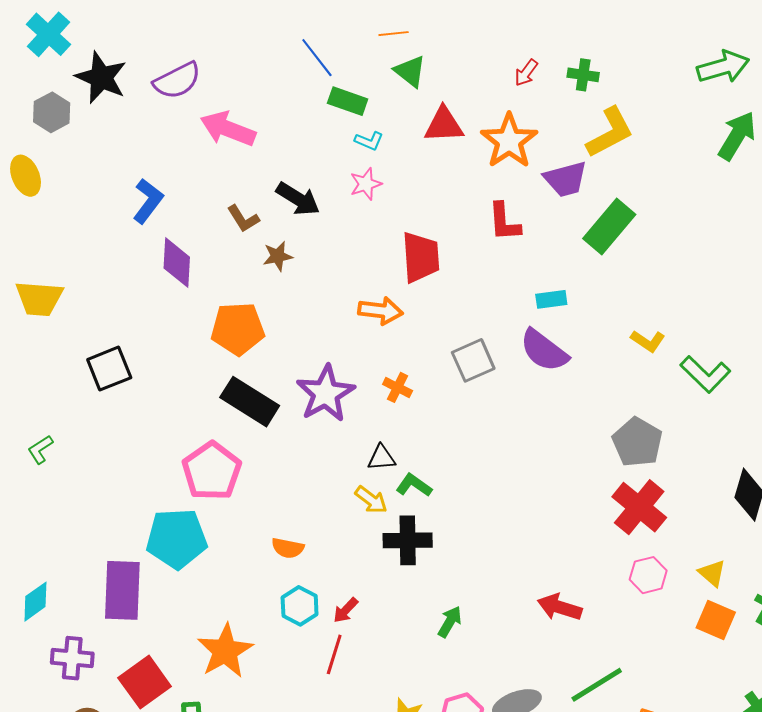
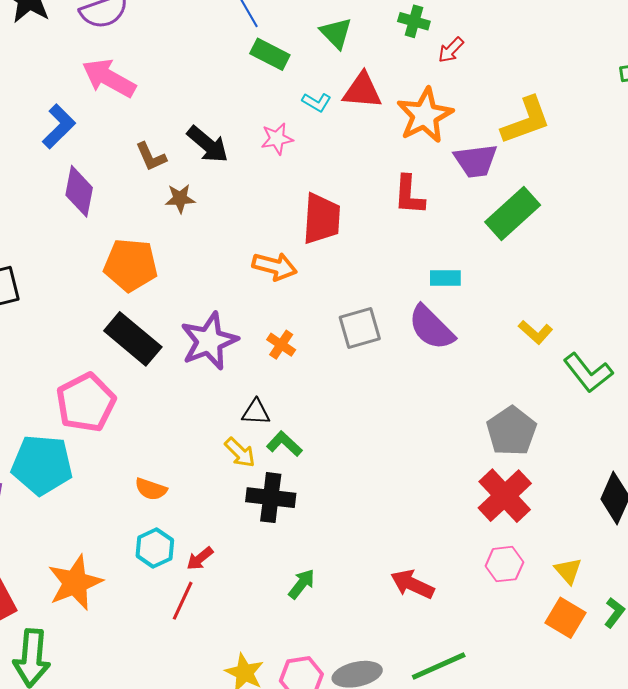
green cross: (583, 75) -> (414, 21), moved
pink arrow: (228, 129) -> (109, 78), moved
cyan L-shape: (369, 141) -> (317, 102), moved

